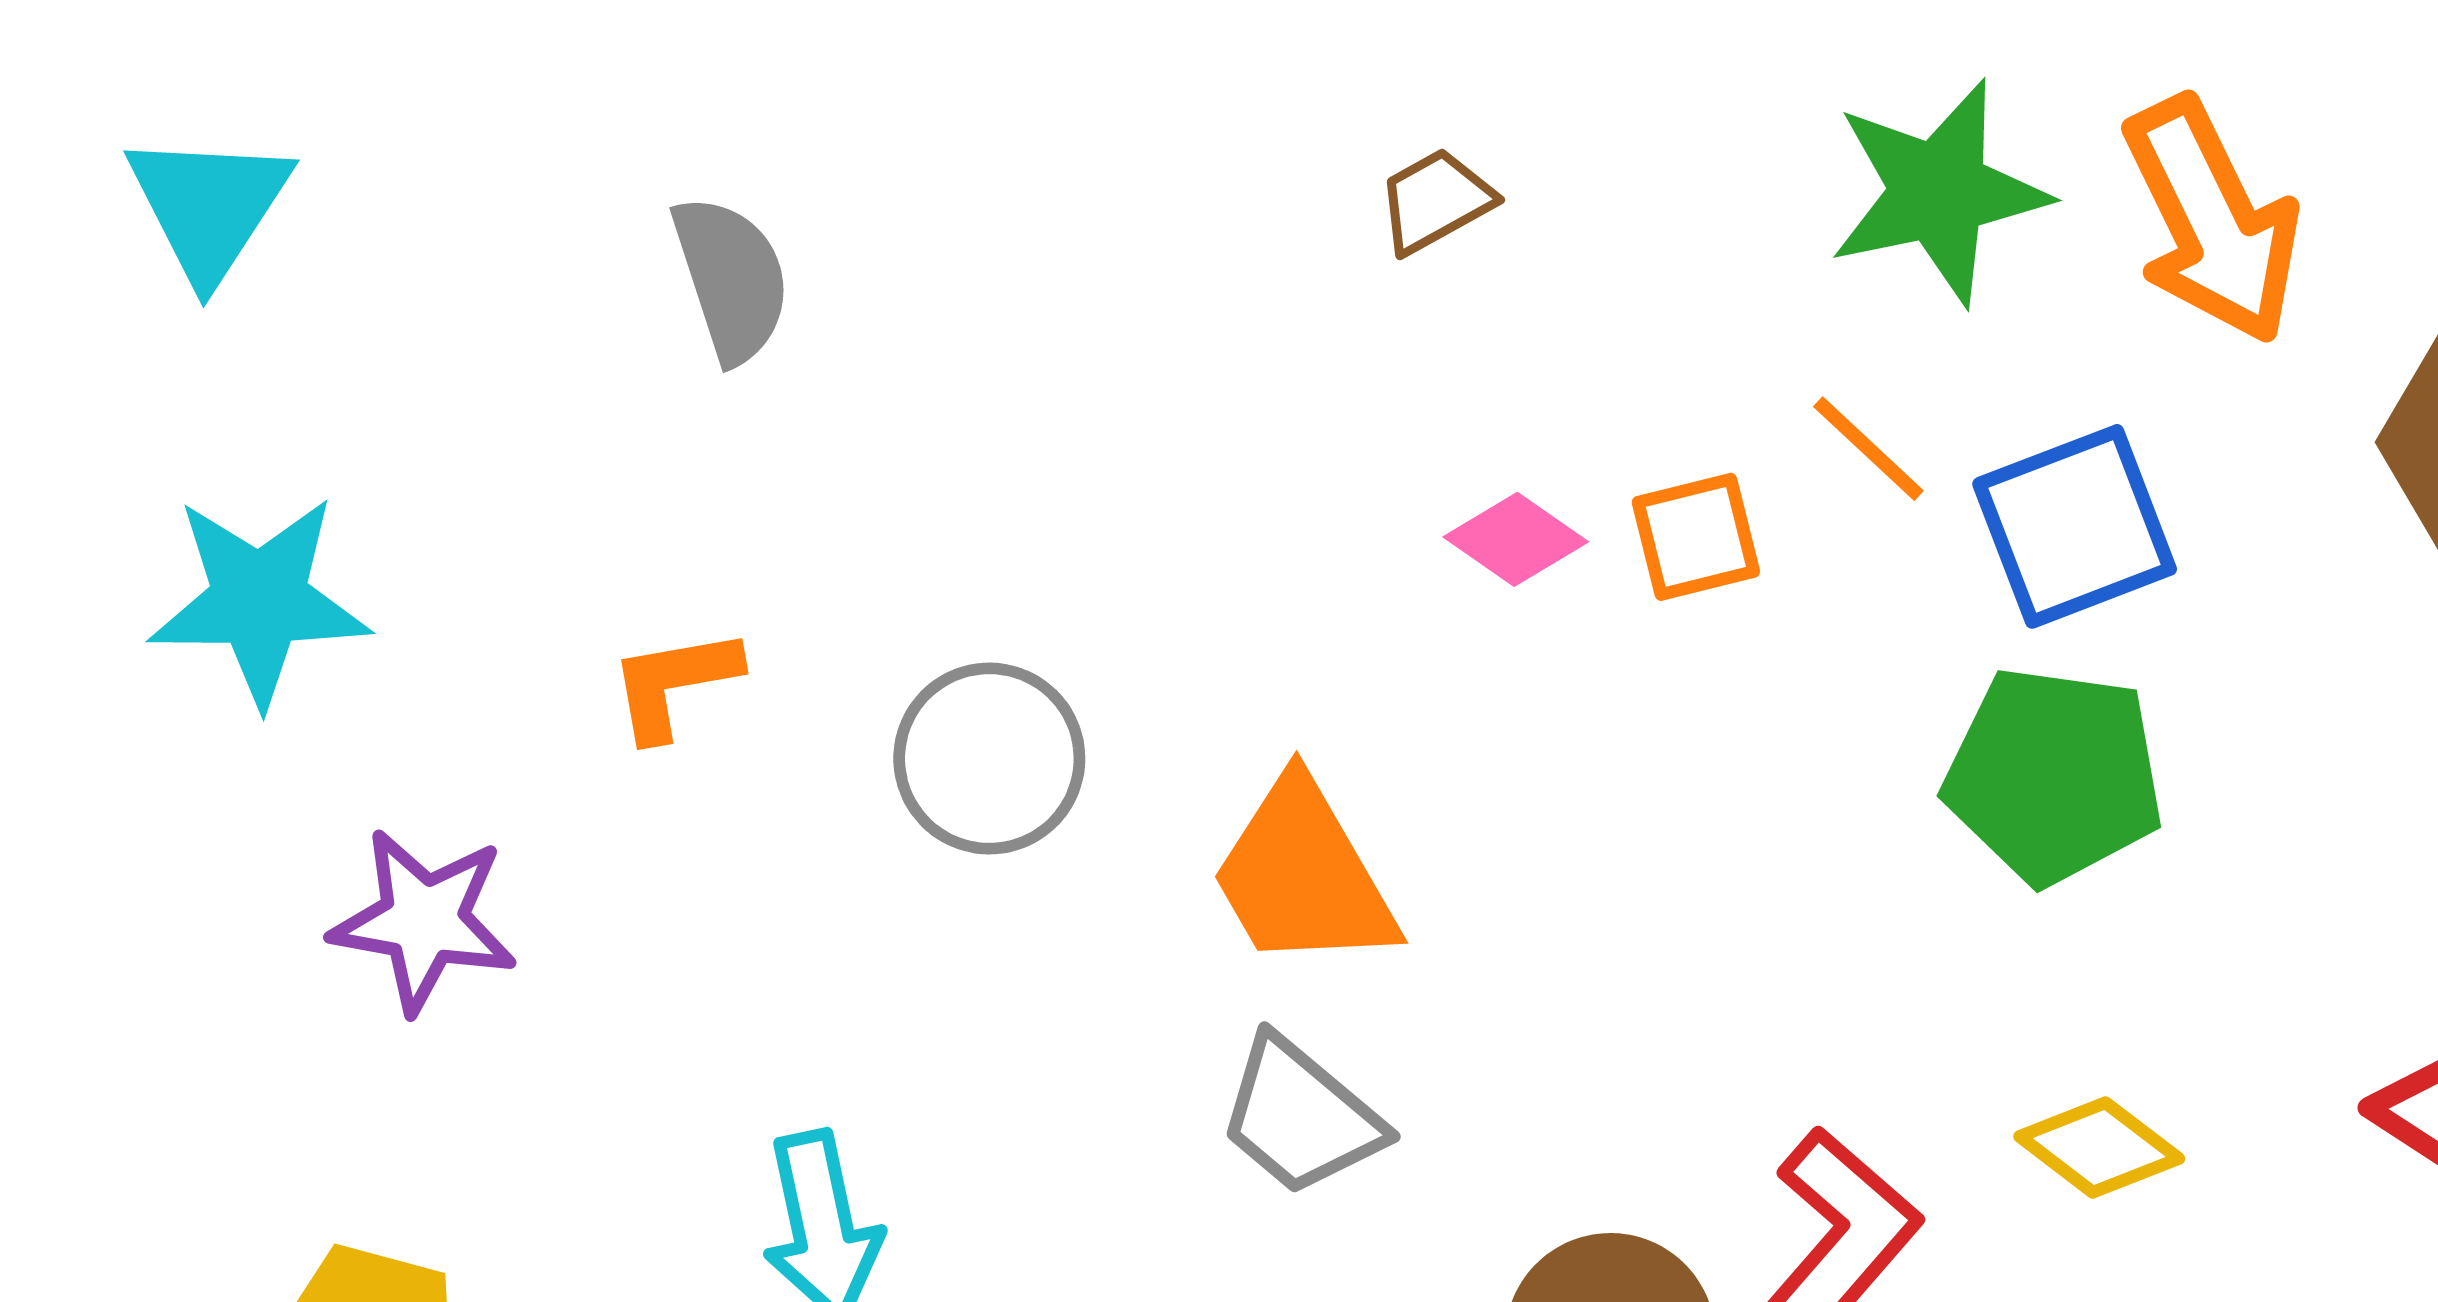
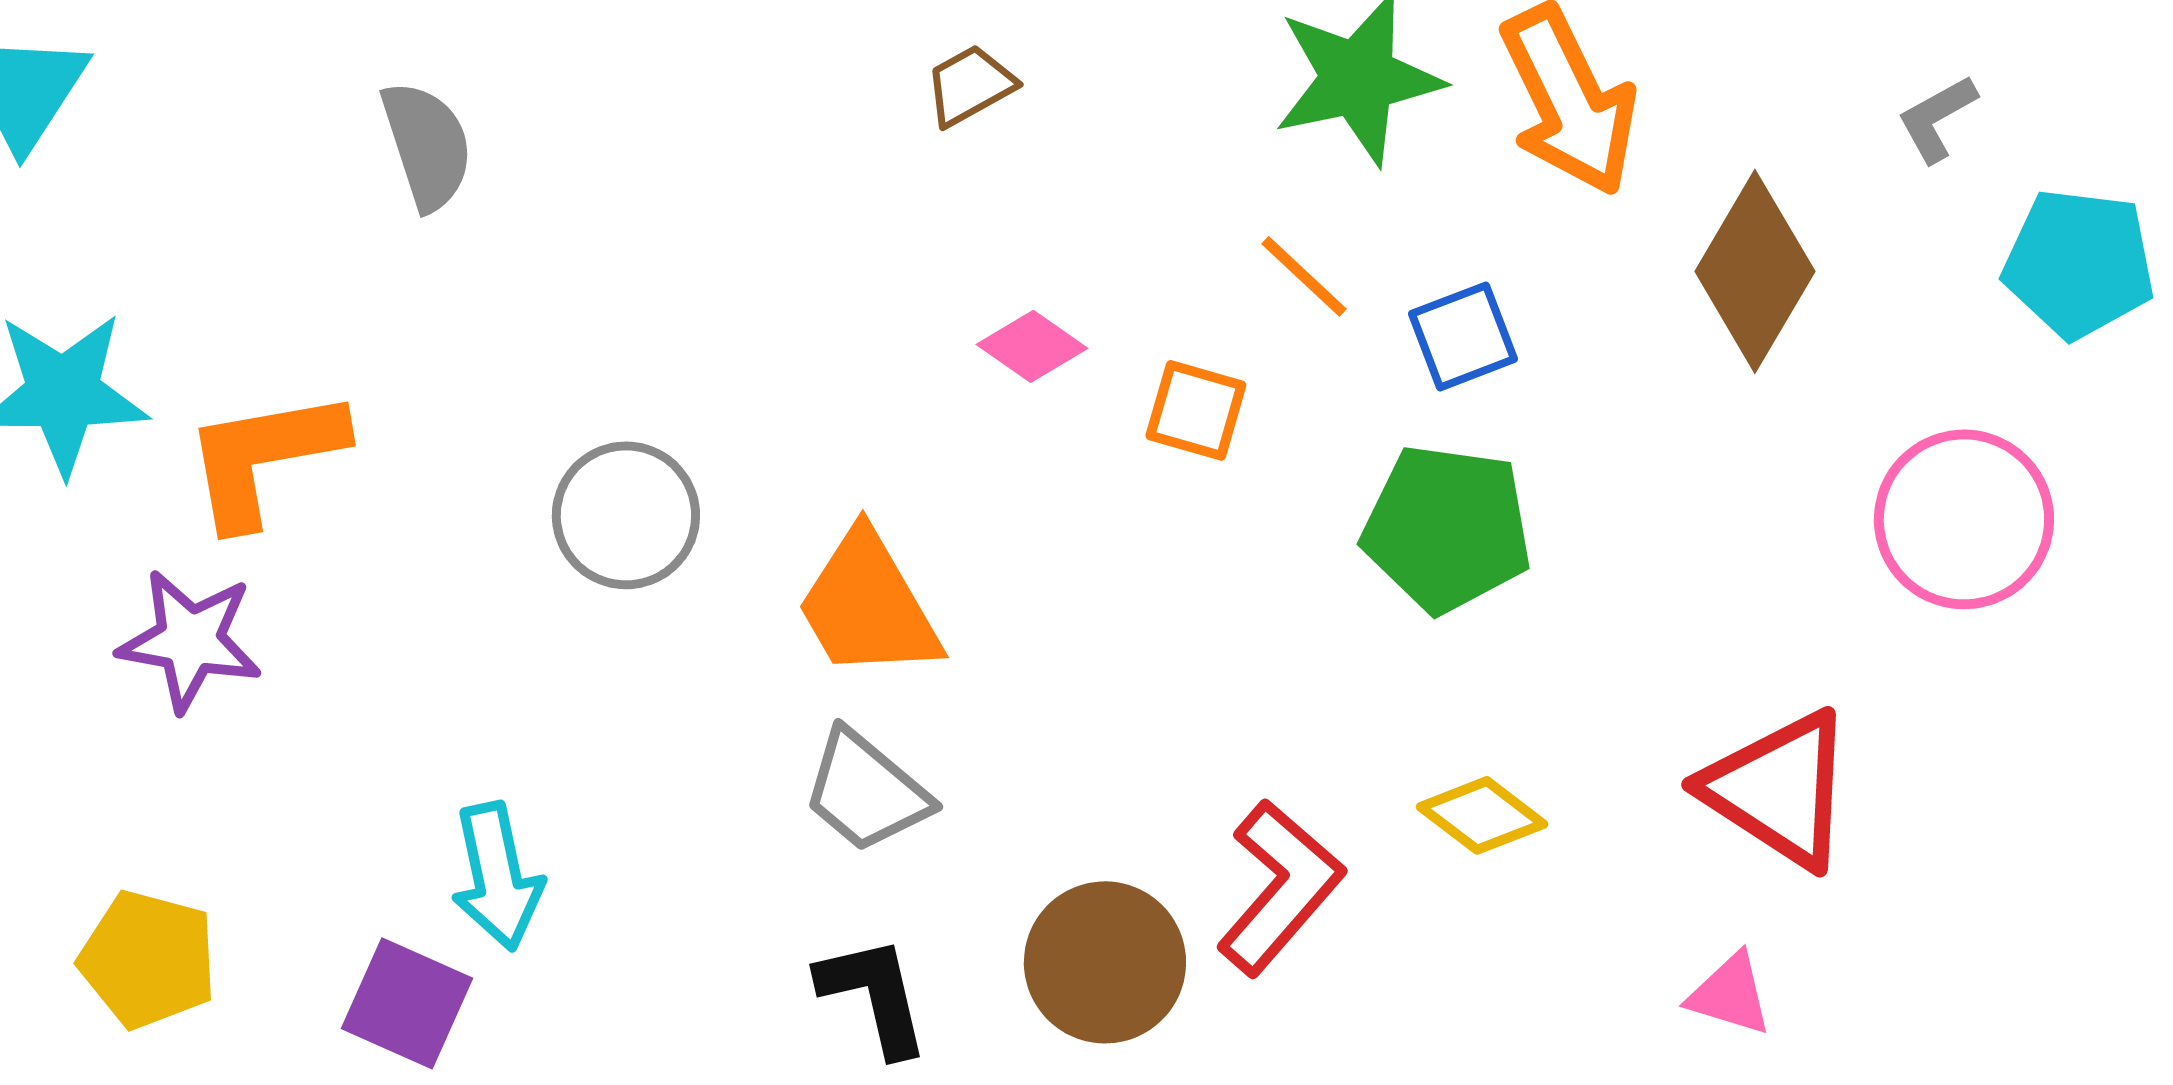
blue square: (2075, 526) -> (1463, 336), size x0.7
orange square: (1696, 537) -> (1196, 410), moved, turned 30
orange L-shape: (674, 683) -> (264, 457), moved, size x1.6

